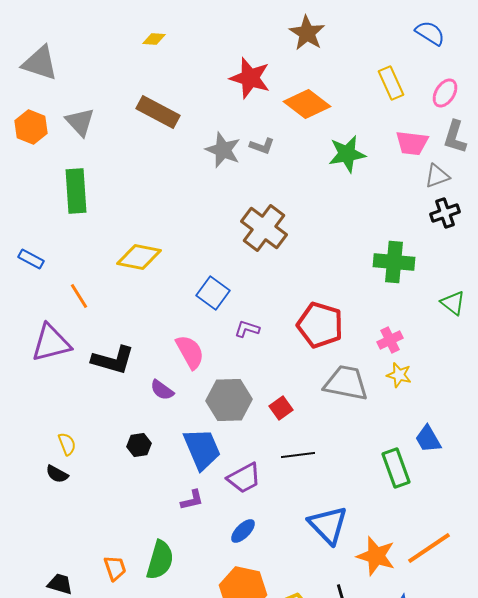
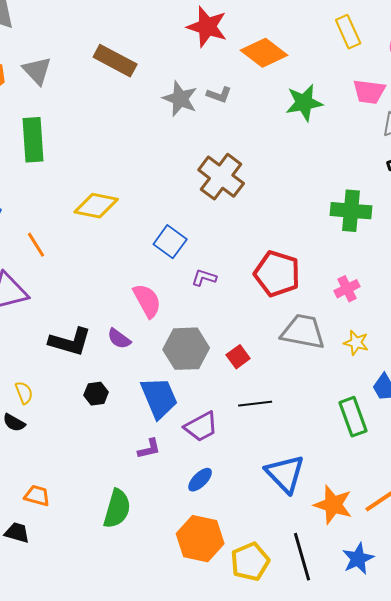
black L-shape: (113, 360) -> (70, 342), moved
yellow star: (399, 375) -> (356, 343), moved
orange trapezoid: (115, 568) -> (37, 496), moved, turned -56

